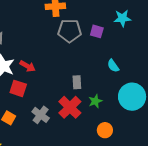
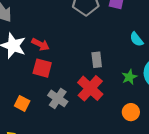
red square: (18, 88) -> (42, 68), moved
green star: (95, 101) -> (129, 77), moved

